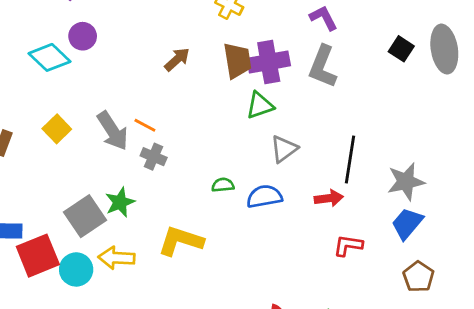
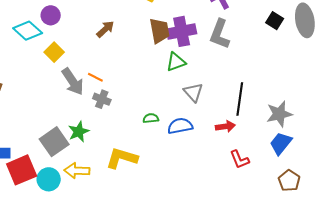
brown arrow: (177, 59) -> (105, 29), moved
yellow square: (57, 129) -> (54, 52), moved
gray triangle: (284, 149) -> (193, 92), turned -35
red L-shape: (348, 245) -> (239, 159), turned -120

